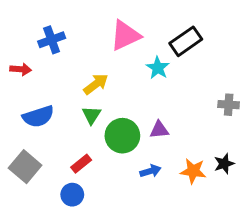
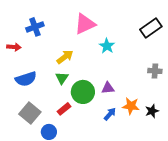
black rectangle: (186, 41) -> (151, 28), moved
red rectangle: (81, 164) -> (64, 109), moved
gray square: (25, 167) -> (30, 113), moved
blue arrow: (150, 171) -> (110, 114), moved, turned -32
orange star: (193, 171) -> (131, 106), moved

